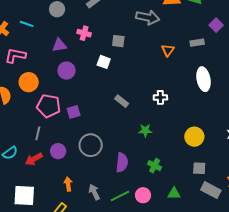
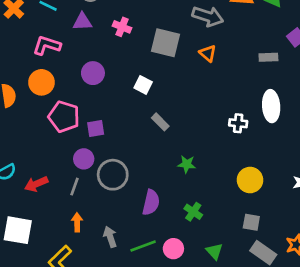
gray square: (118, 41) -> (166, 43), size x1.6
purple triangle: (59, 45) -> (82, 22), moved
orange triangle: (168, 50) -> (208, 53), moved, turned -32
pink L-shape: (15, 56) -> (47, 45), moved
white square: (104, 62) -> (143, 85), moved
white cross: (160, 97) -> (238, 123), moved
gray line: (38, 133) -> (74, 187), moved
purple circle: (58, 151) -> (84, 159), moved
green triangle: (174, 193) -> (214, 251), turned 40

